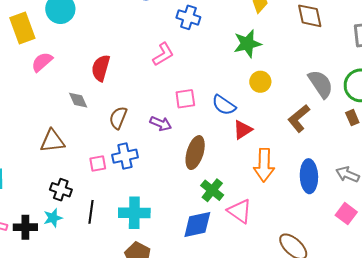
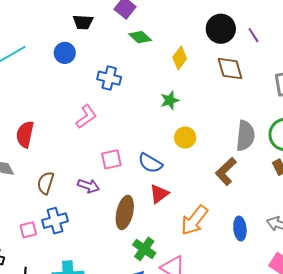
green star: (247, 44) -> (170, 100), size x0.7
gray semicircle: (321, 84) -> (245, 136), turned 44
red triangle: (243, 130) -> (159, 194), moved
orange arrow: (264, 165) -> (194, 220), turned 40
blue ellipse: (309, 176) -> (240, 229), size x0.7

